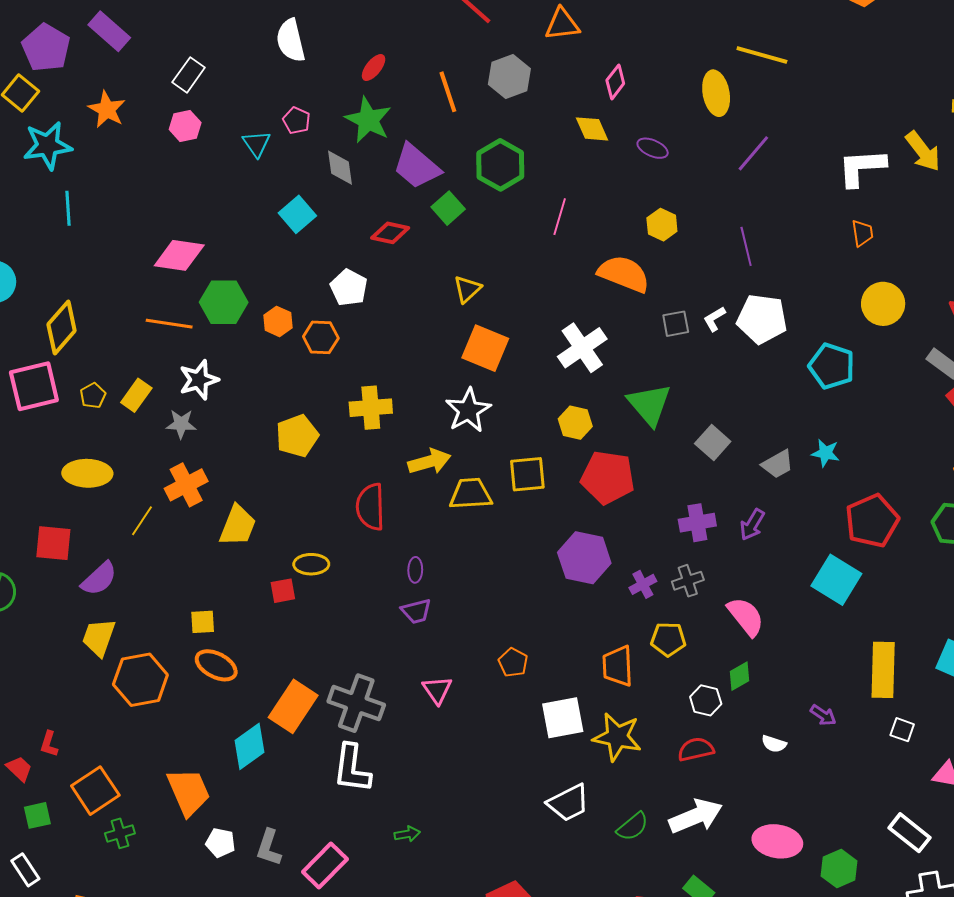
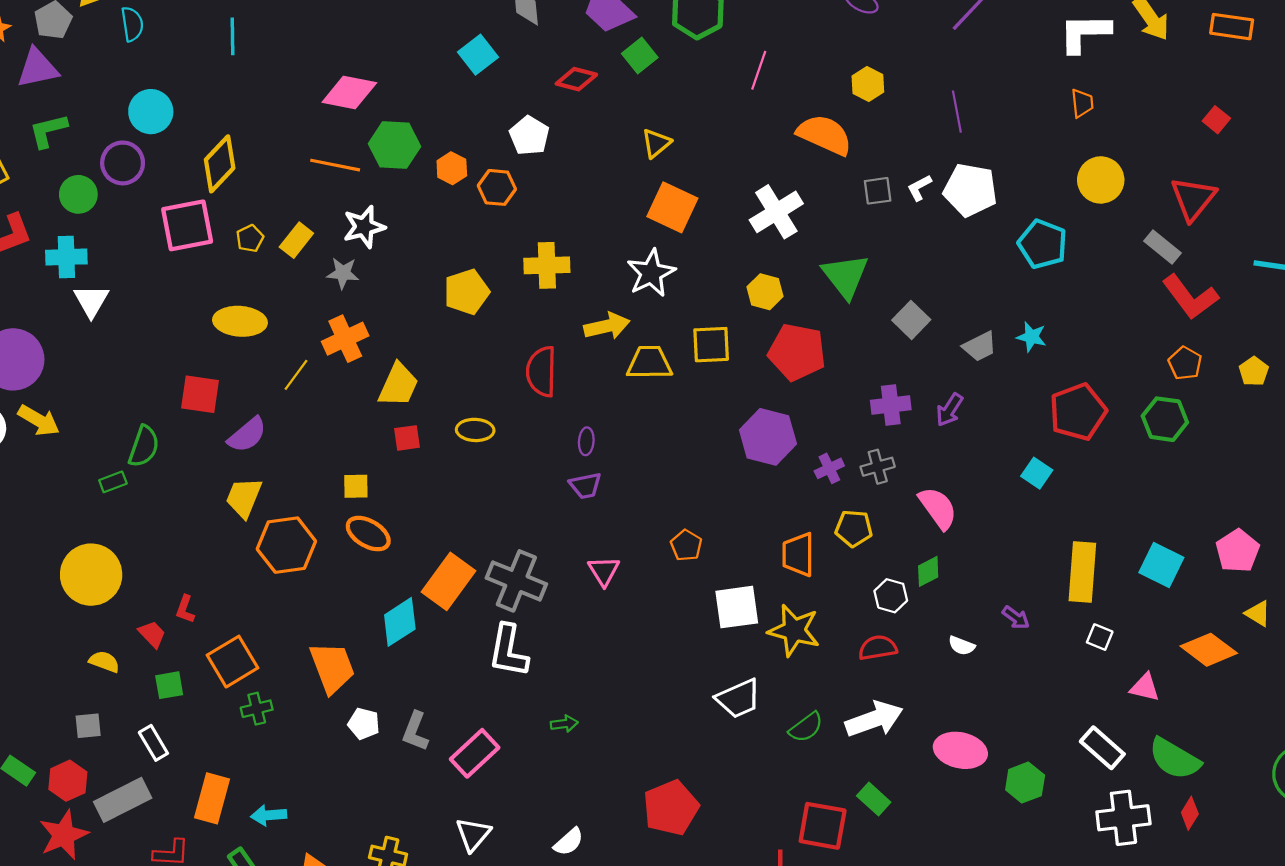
cyan square: (836, 580) -> (1037, 473), size x0.6
red square: (283, 591) -> (407, 438), moved

